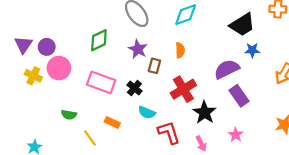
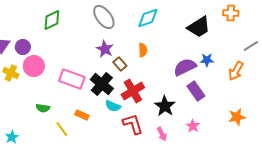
green diamond: (99, 40) -> (52, 20), moved
blue star: (252, 50) -> (207, 60), moved
brown rectangle: (154, 66) -> (120, 64), turned -56
black cross: (134, 88) -> (102, 84), size x1.6
red cross: (183, 89) -> (133, 91), moved

